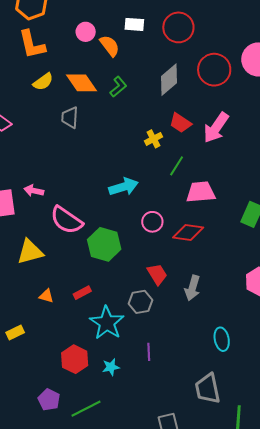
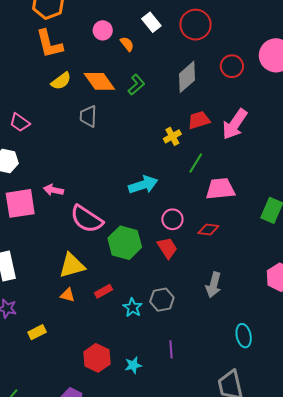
white rectangle: (134, 24) -> (151, 22), turned 48
orange semicircle: (110, 46) -> (127, 44), size x0.7
red circle: (214, 70) -> (232, 66), size x0.7
red trapezoid: (180, 123) -> (199, 120), turned 130
red diamond: (188, 233) -> (208, 230), size x0.7
yellow triangle: (30, 252) -> (72, 265), moved
red trapezoid: (157, 274) -> (167, 248), moved
cyan star: (107, 323) -> (132, 307), moved, size x0.6

